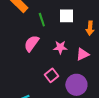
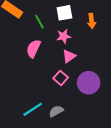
pink star: (60, 47) -> (64, 36), moved
pink triangle: (83, 54) -> (69, 56), moved

